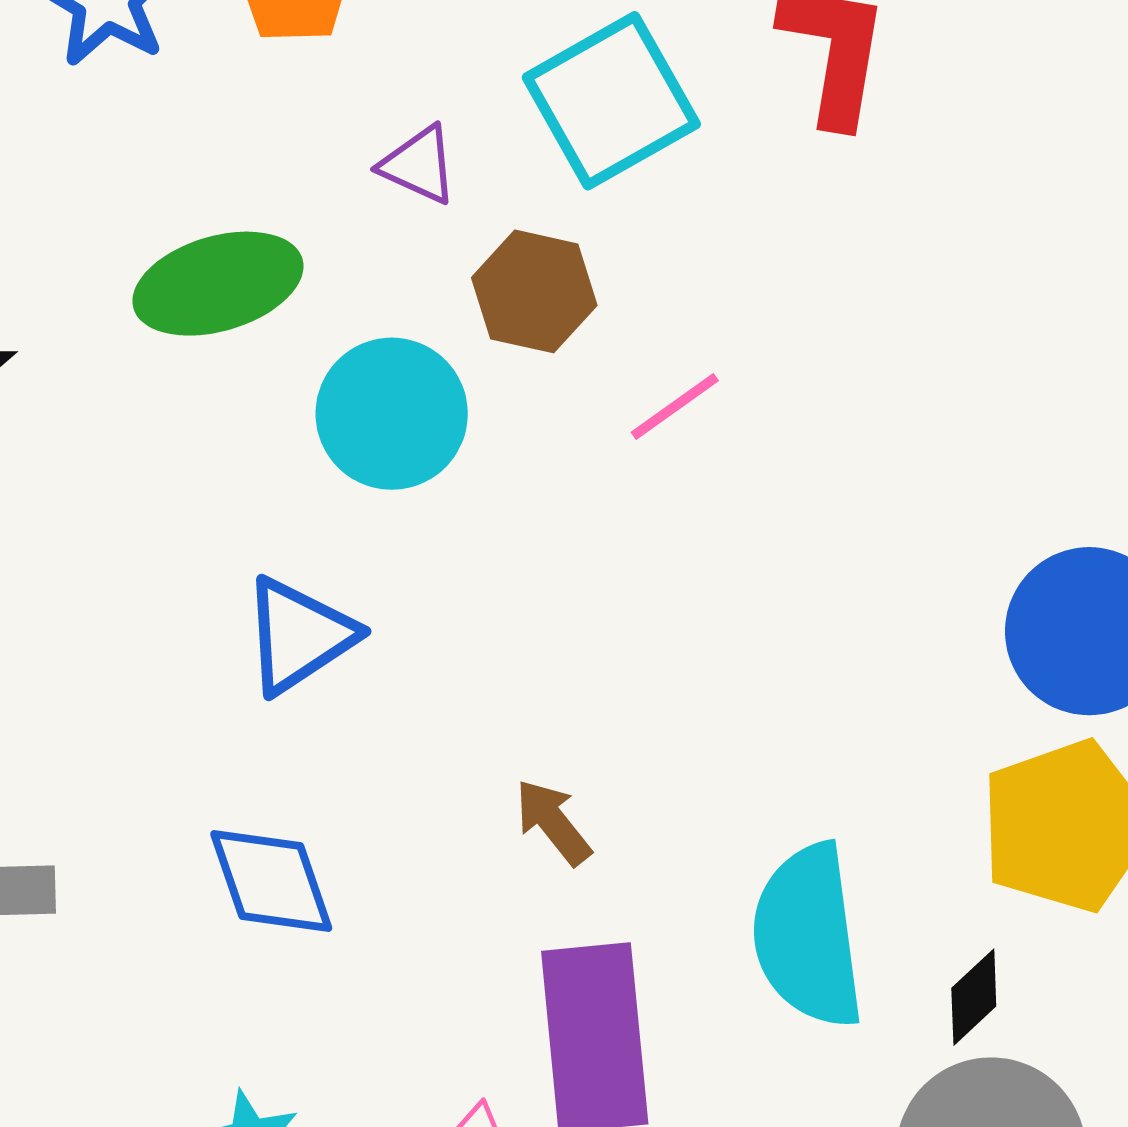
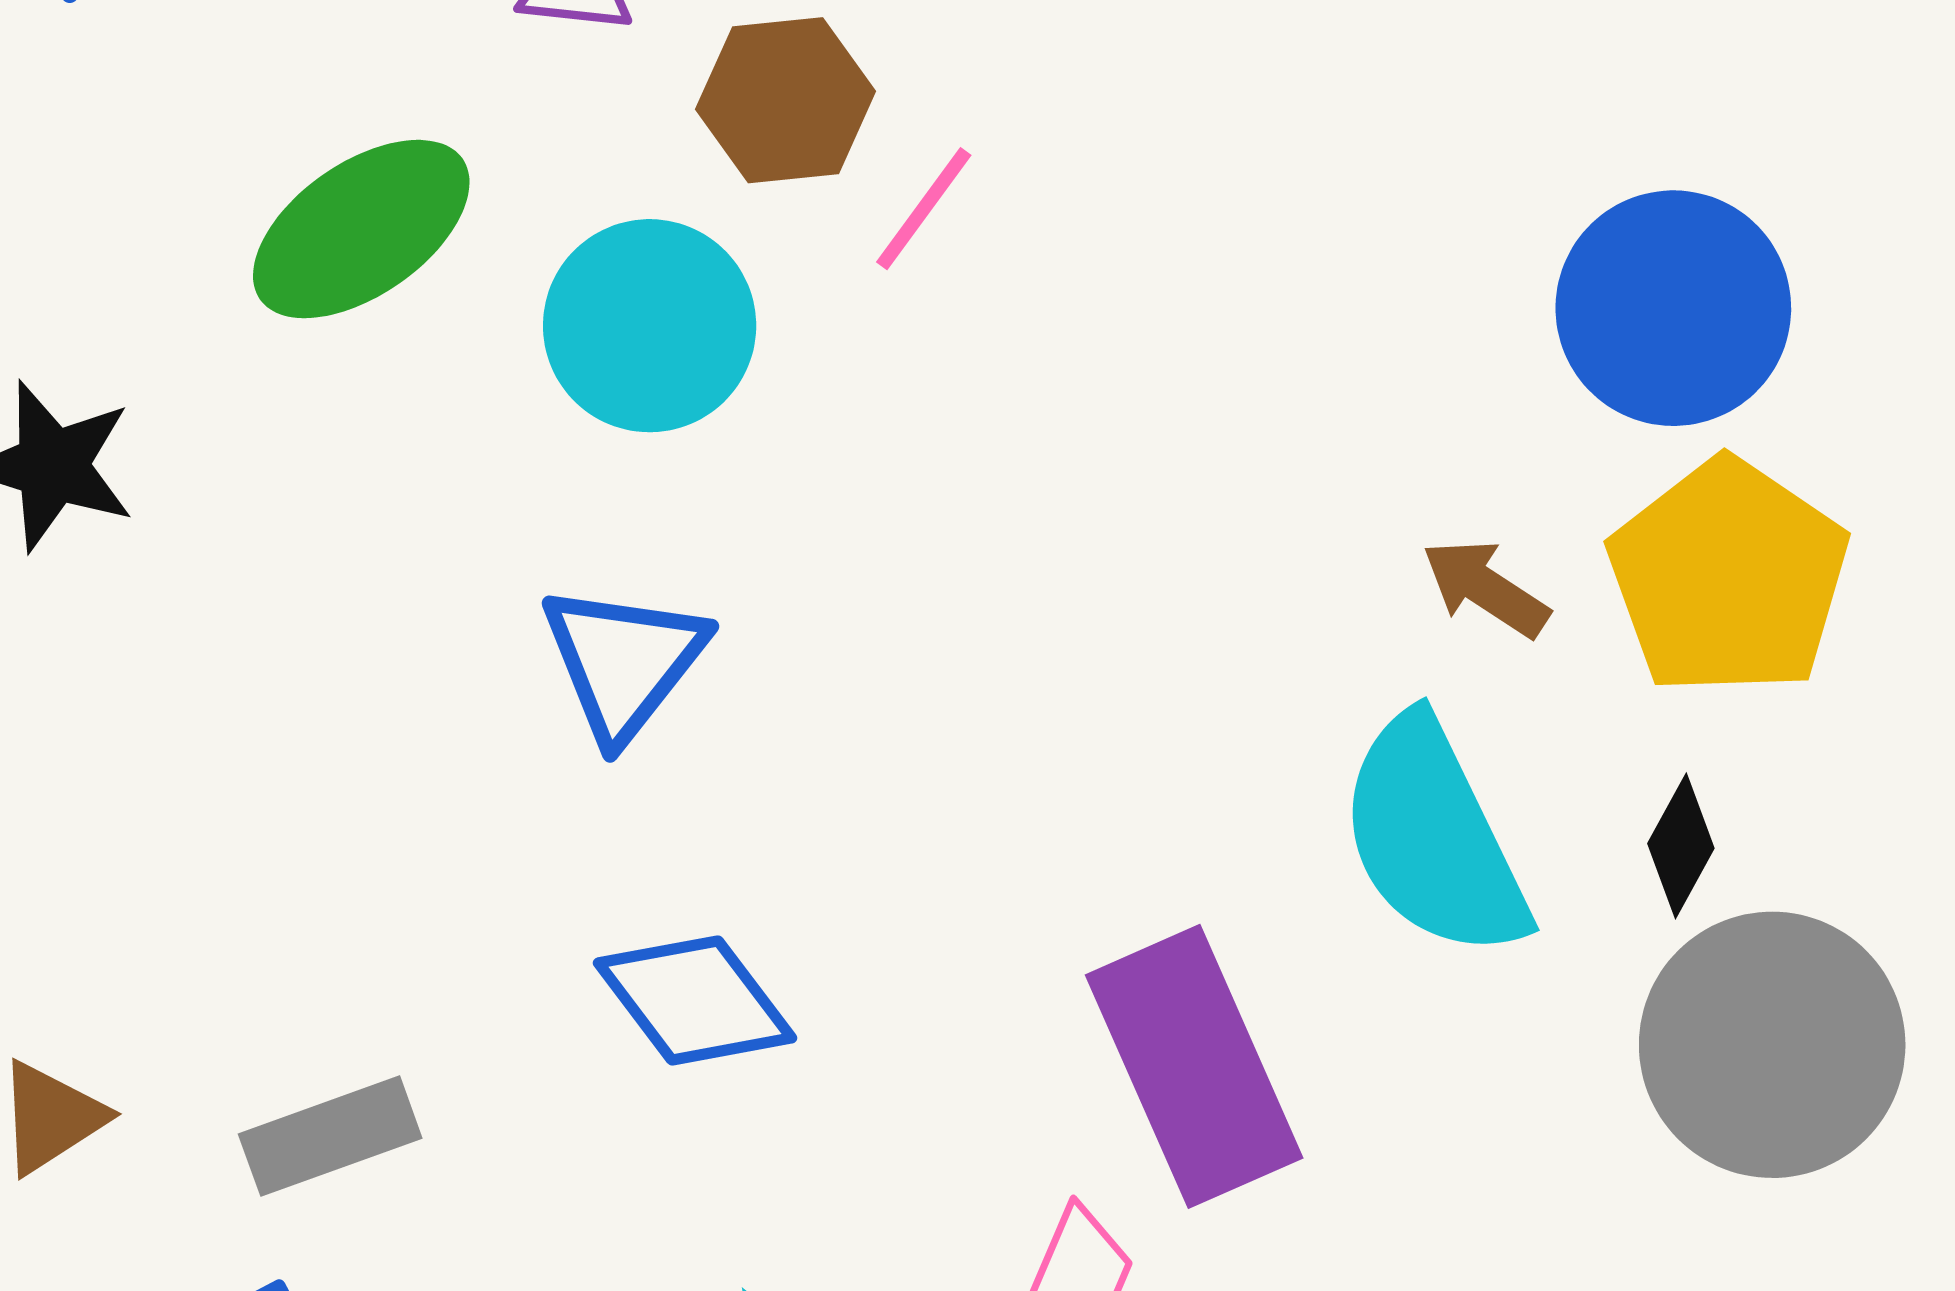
pink line: (675, 406) -> (924, 209), moved
brown arrow: (553, 822) -> (1486, 588), moved

